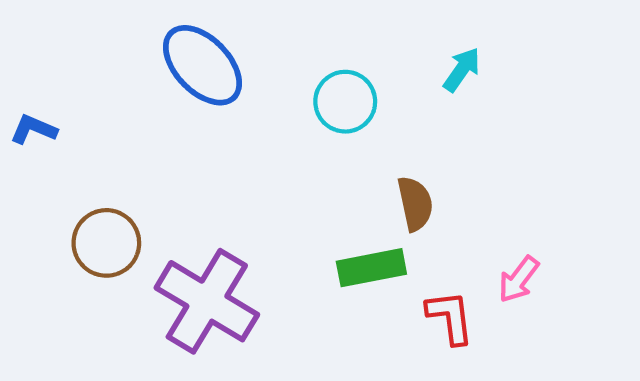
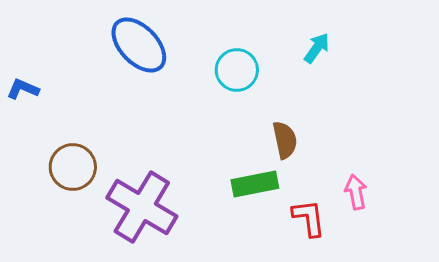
pink arrow: (519, 279) -> (356, 192), turned 132

